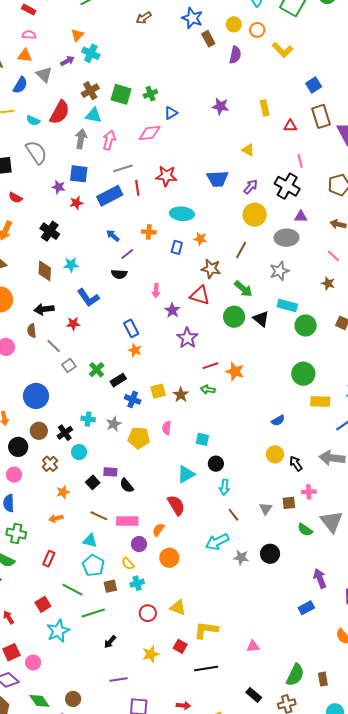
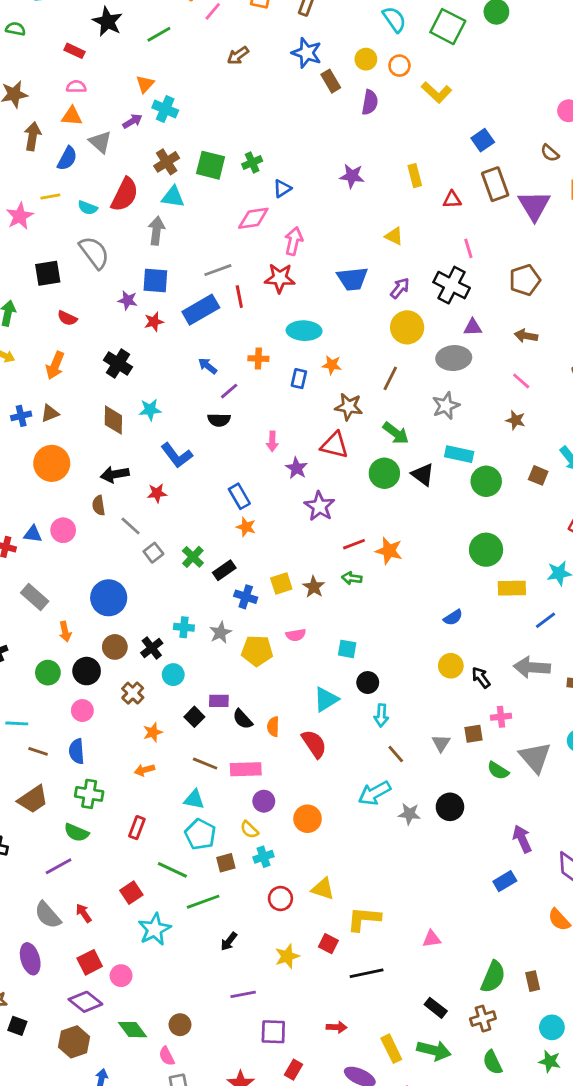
pink arrow: (109, 140) -> (294, 241), moved
pink semicircle: (167, 428) -> (296, 635), turned -104
orange semicircle: (158, 530) -> (273, 727), moved, turned -32

